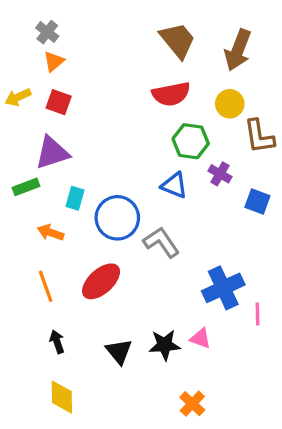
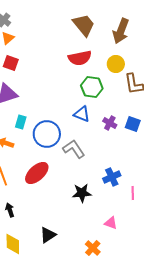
purple cross: (220, 174) -> (110, 123), moved
blue cross: (223, 288) -> (112, 177), size x0.7
pink triangle: (200, 338) -> (111, 223), moved
black star: (165, 345) -> (82, 193), moved
black triangle: (119, 351) -> (48, 235), moved, turned 36

